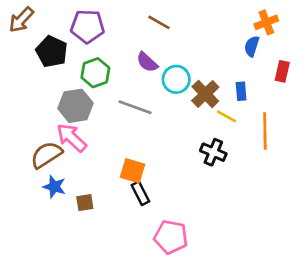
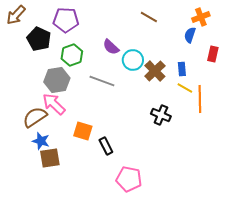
brown line: (159, 22) -> (149, 17), moved
yellow line: (227, 116) -> (185, 88), moved
orange square: (132, 171) -> (83, 131), moved
brown square: (85, 203) -> (50, 158), moved, size x1.5

